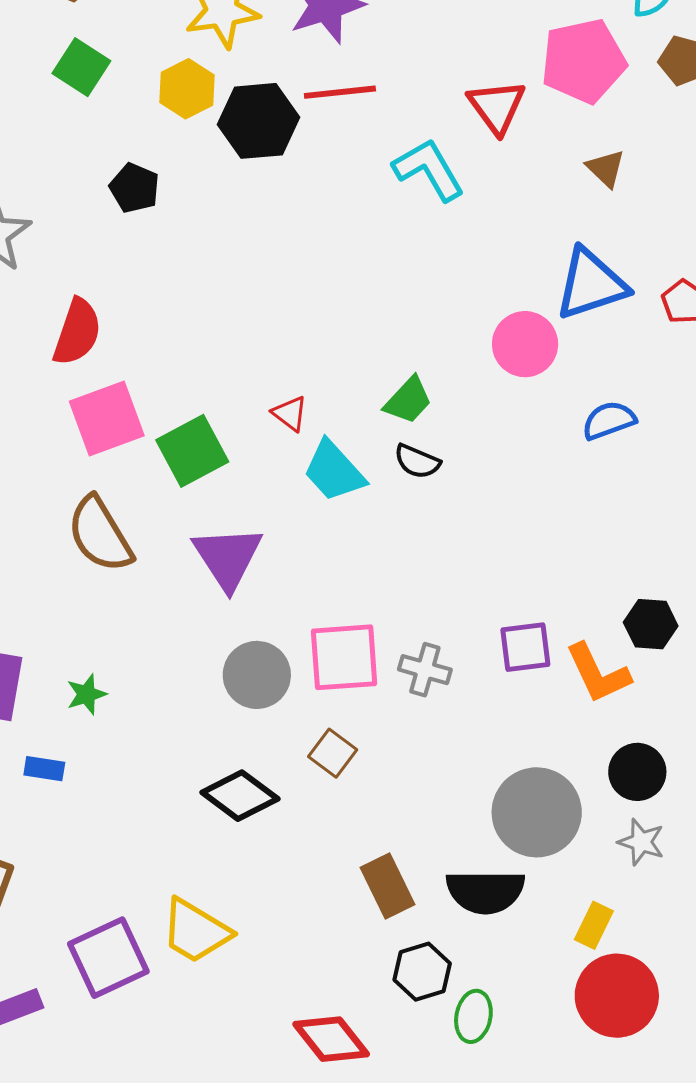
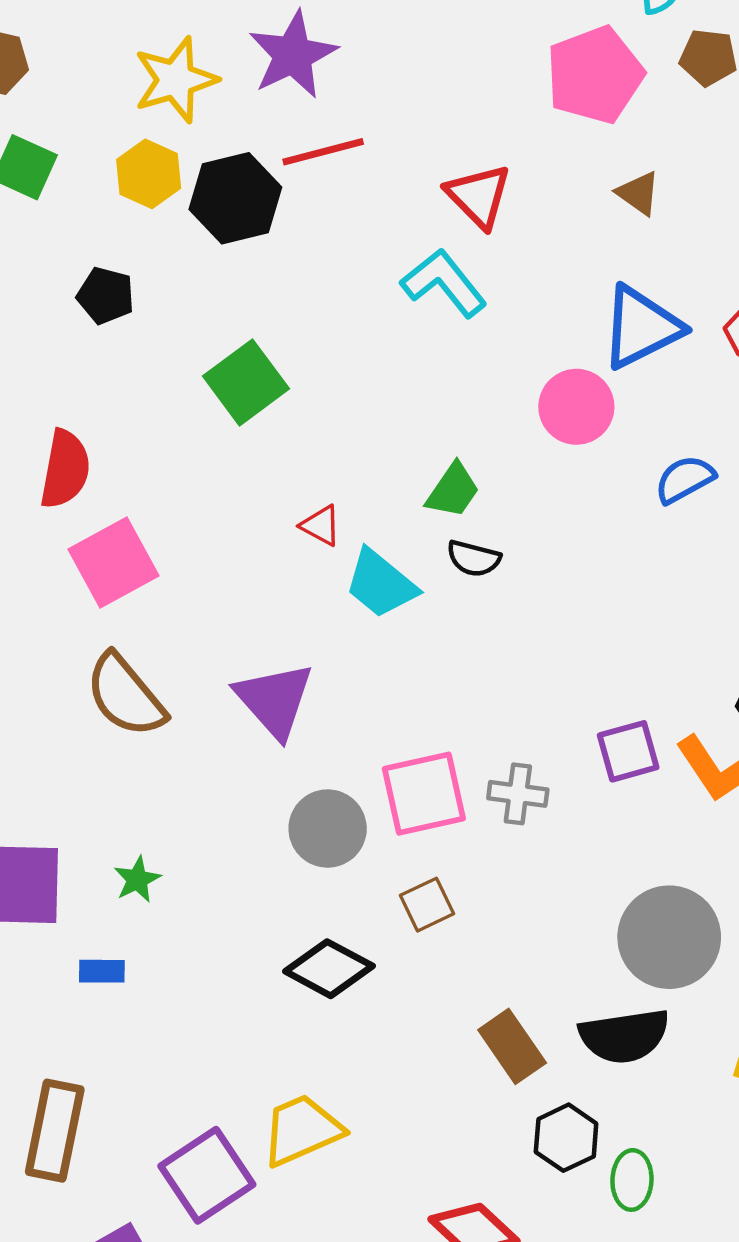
red triangle: (497, 107) -> (479, 196), moved
cyan L-shape: (429, 170) -> (444, 283), moved
green square: (192, 451) -> (246, 382), moved
brown square: (333, 753) -> (427, 905), turned 36
yellow trapezoid: (196, 931) -> (302, 1130), turned 134

